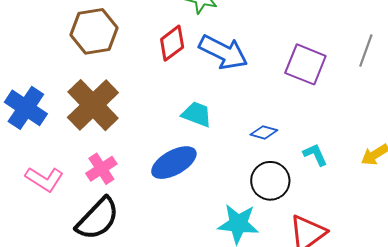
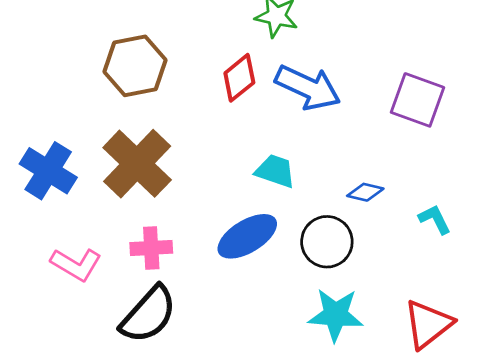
pink cross: (101, 169) -> (151, 248), turned 32
black circle: (270, 181) -> (327, 242), moved

